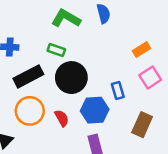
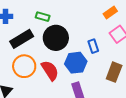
red semicircle: (62, 118) -> (50, 70), size x1.5

